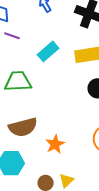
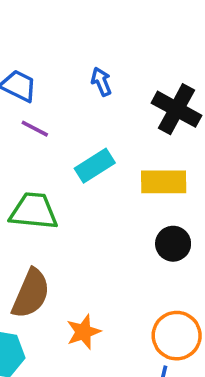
brown semicircle: (23, 127) -> (31, 294), turned -60

